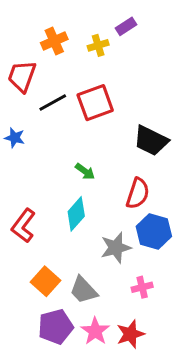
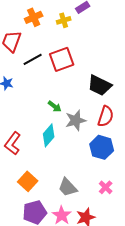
red semicircle: (138, 193) -> (106, 116), moved
gray star: (116, 248) -> (76, 120), moved
pink cross: (142, 287) -> (106, 187), moved, turned -32
gray trapezoid: (84, 290) -> (68, 187), moved

